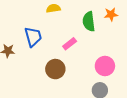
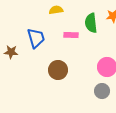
pink rectangle: (70, 44) -> (71, 35), moved, turned 40

